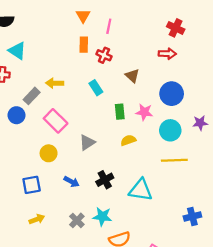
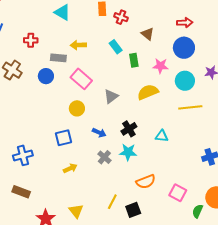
cyan triangle: (17, 51) -> (62, 12), moved
red arrow: (167, 54) -> (185, 23), moved
gray rectangle: (32, 96) -> (58, 58), turned 56
green rectangle: (120, 112) -> (134, 60), moved
yellow semicircle: (128, 140) -> (148, 92), size x1.5
cyan triangle: (141, 190) -> (162, 136), size x0.6
cyan star: (102, 216) -> (128, 152), moved
gray cross: (77, 220) -> (104, 157), moved

